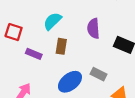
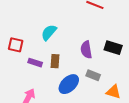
purple semicircle: (93, 28) -> (86, 50), moved
brown rectangle: (61, 46) -> (55, 61), moved

